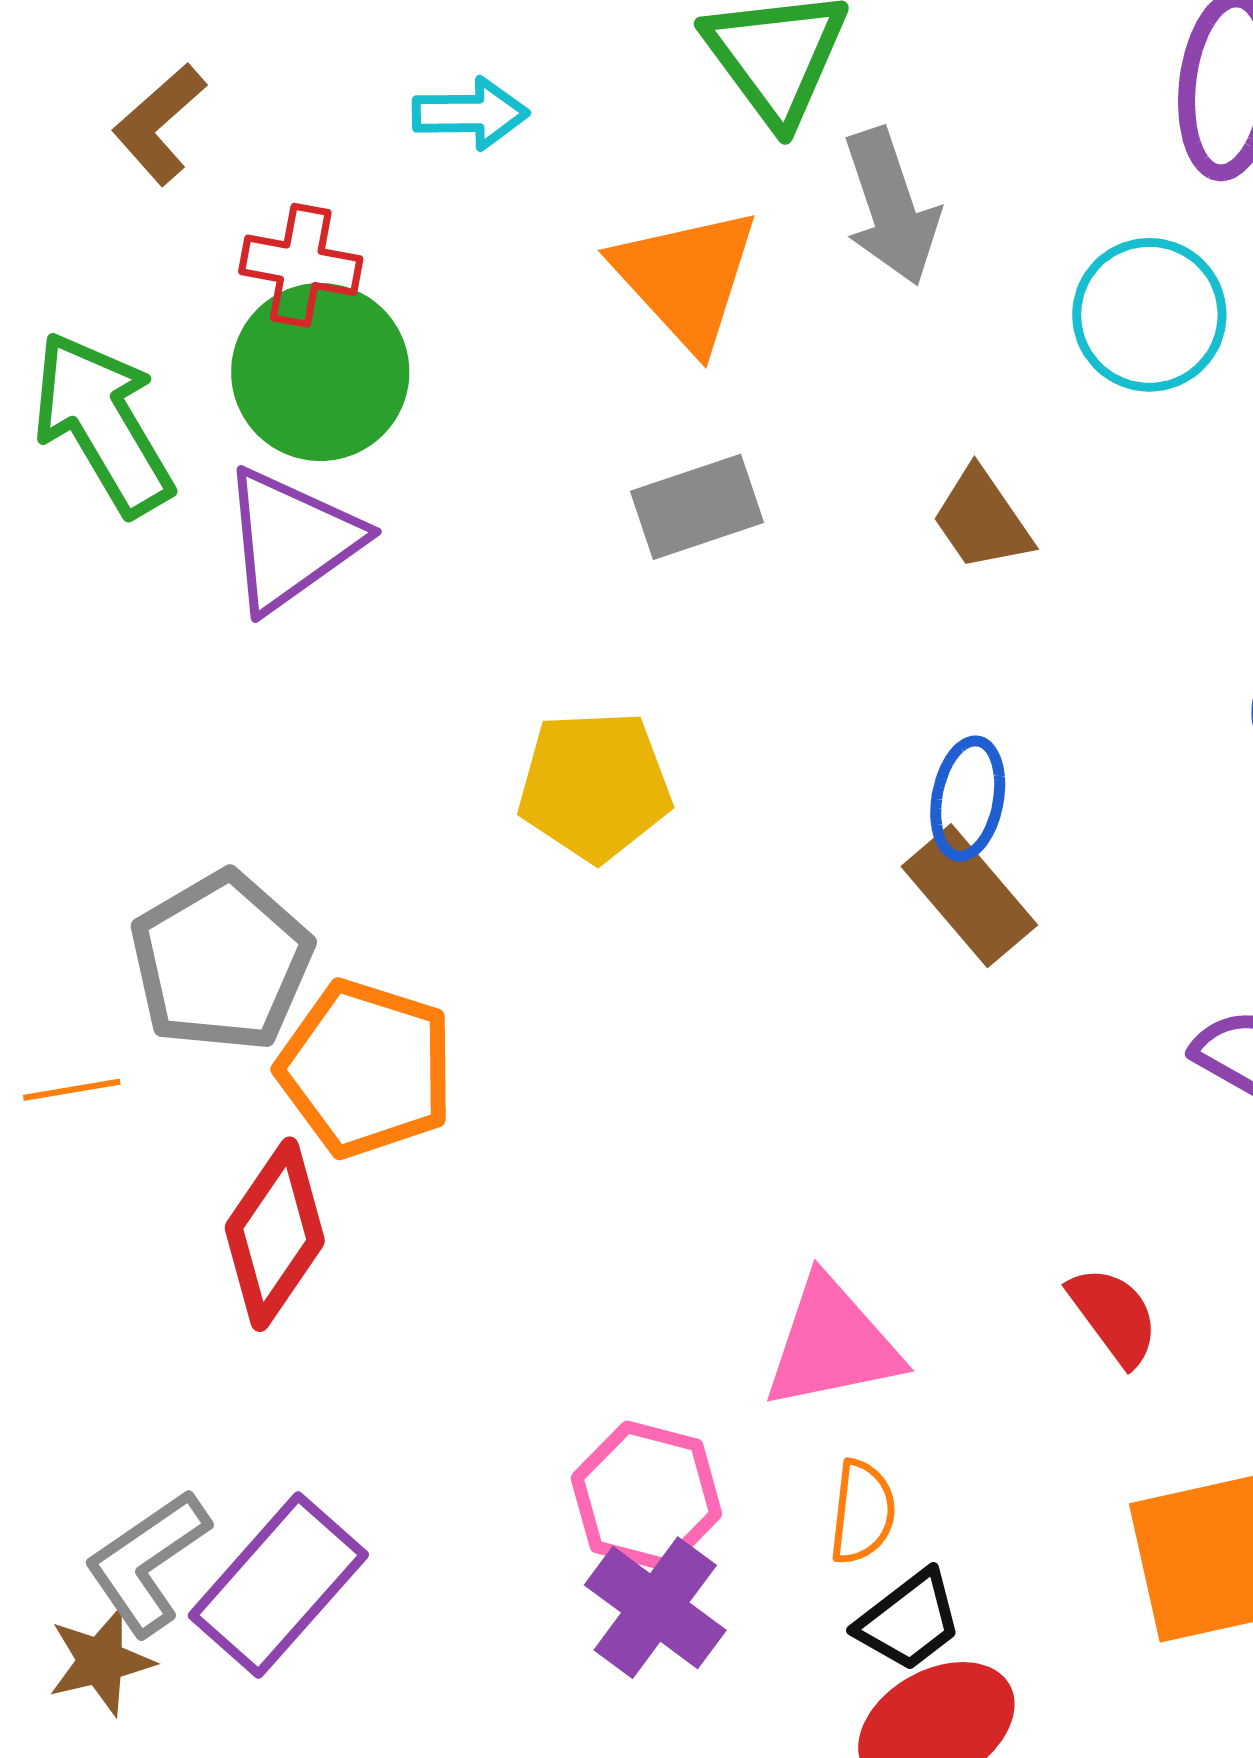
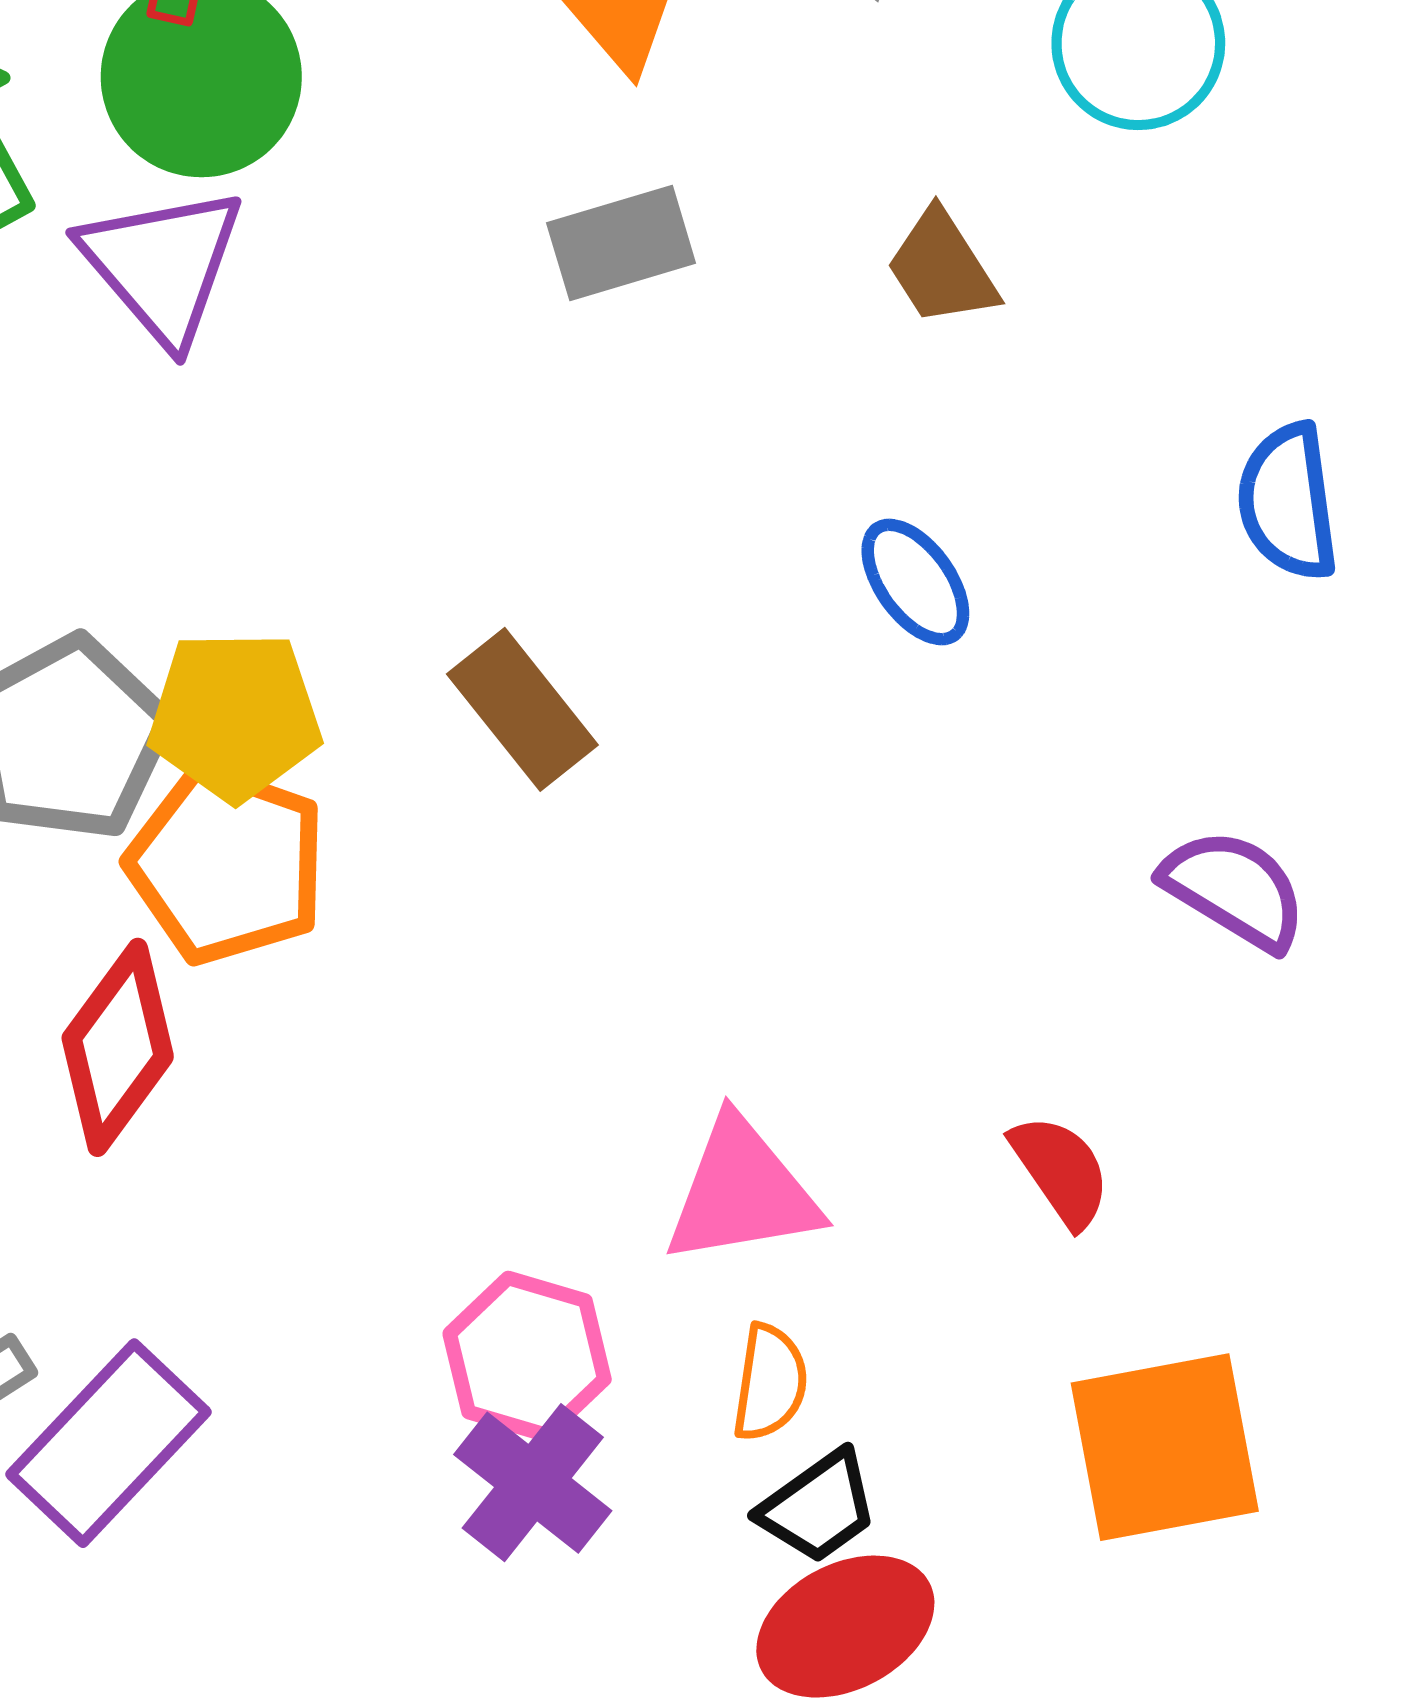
purple triangle: (291, 540) -> (162, 265), turned -37
yellow pentagon: (595, 786) -> (235, 716), moved
blue ellipse: (968, 799) -> (915, 582), turned -48
brown rectangle: (969, 896) -> (522, 709), moved

